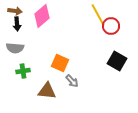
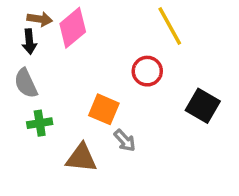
brown arrow: (15, 11) -> (40, 19), moved
red circle: (111, 26) -> (147, 71), moved
gray semicircle: (15, 48) -> (26, 83), turned 60

